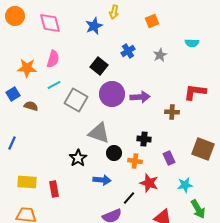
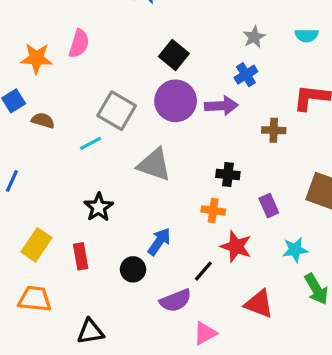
cyan semicircle: (192, 43) -> (306, 35), moved
blue cross: (128, 51) -> (246, 75), moved
black square: (99, 66) -> (174, 55), moved
cyan line: (54, 85) -> (90, 143), moved
black circle: (114, 153) -> (133, 269), moved
black star: (78, 158) -> (99, 207), moved
blue arrow: (102, 180) -> (159, 242), turned -60
yellow rectangle: (27, 182) -> (36, 245), turned -60

